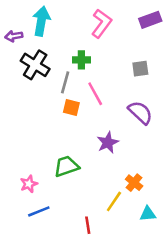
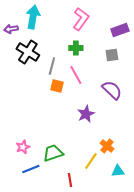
purple rectangle: (150, 20) -> (120, 30), moved
green cross: (81, 60) -> (76, 48), moved
green trapezoid: (66, 166) -> (53, 153), moved

